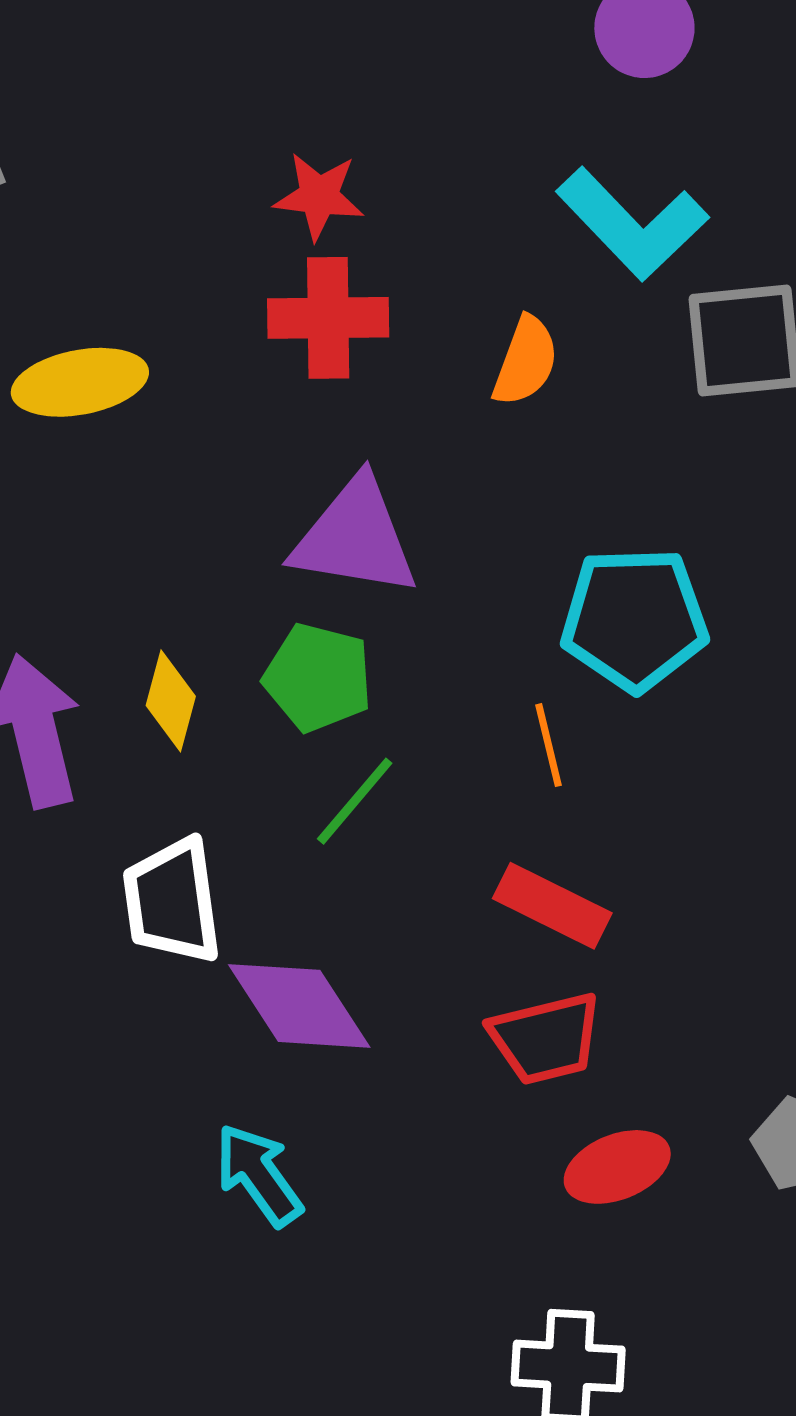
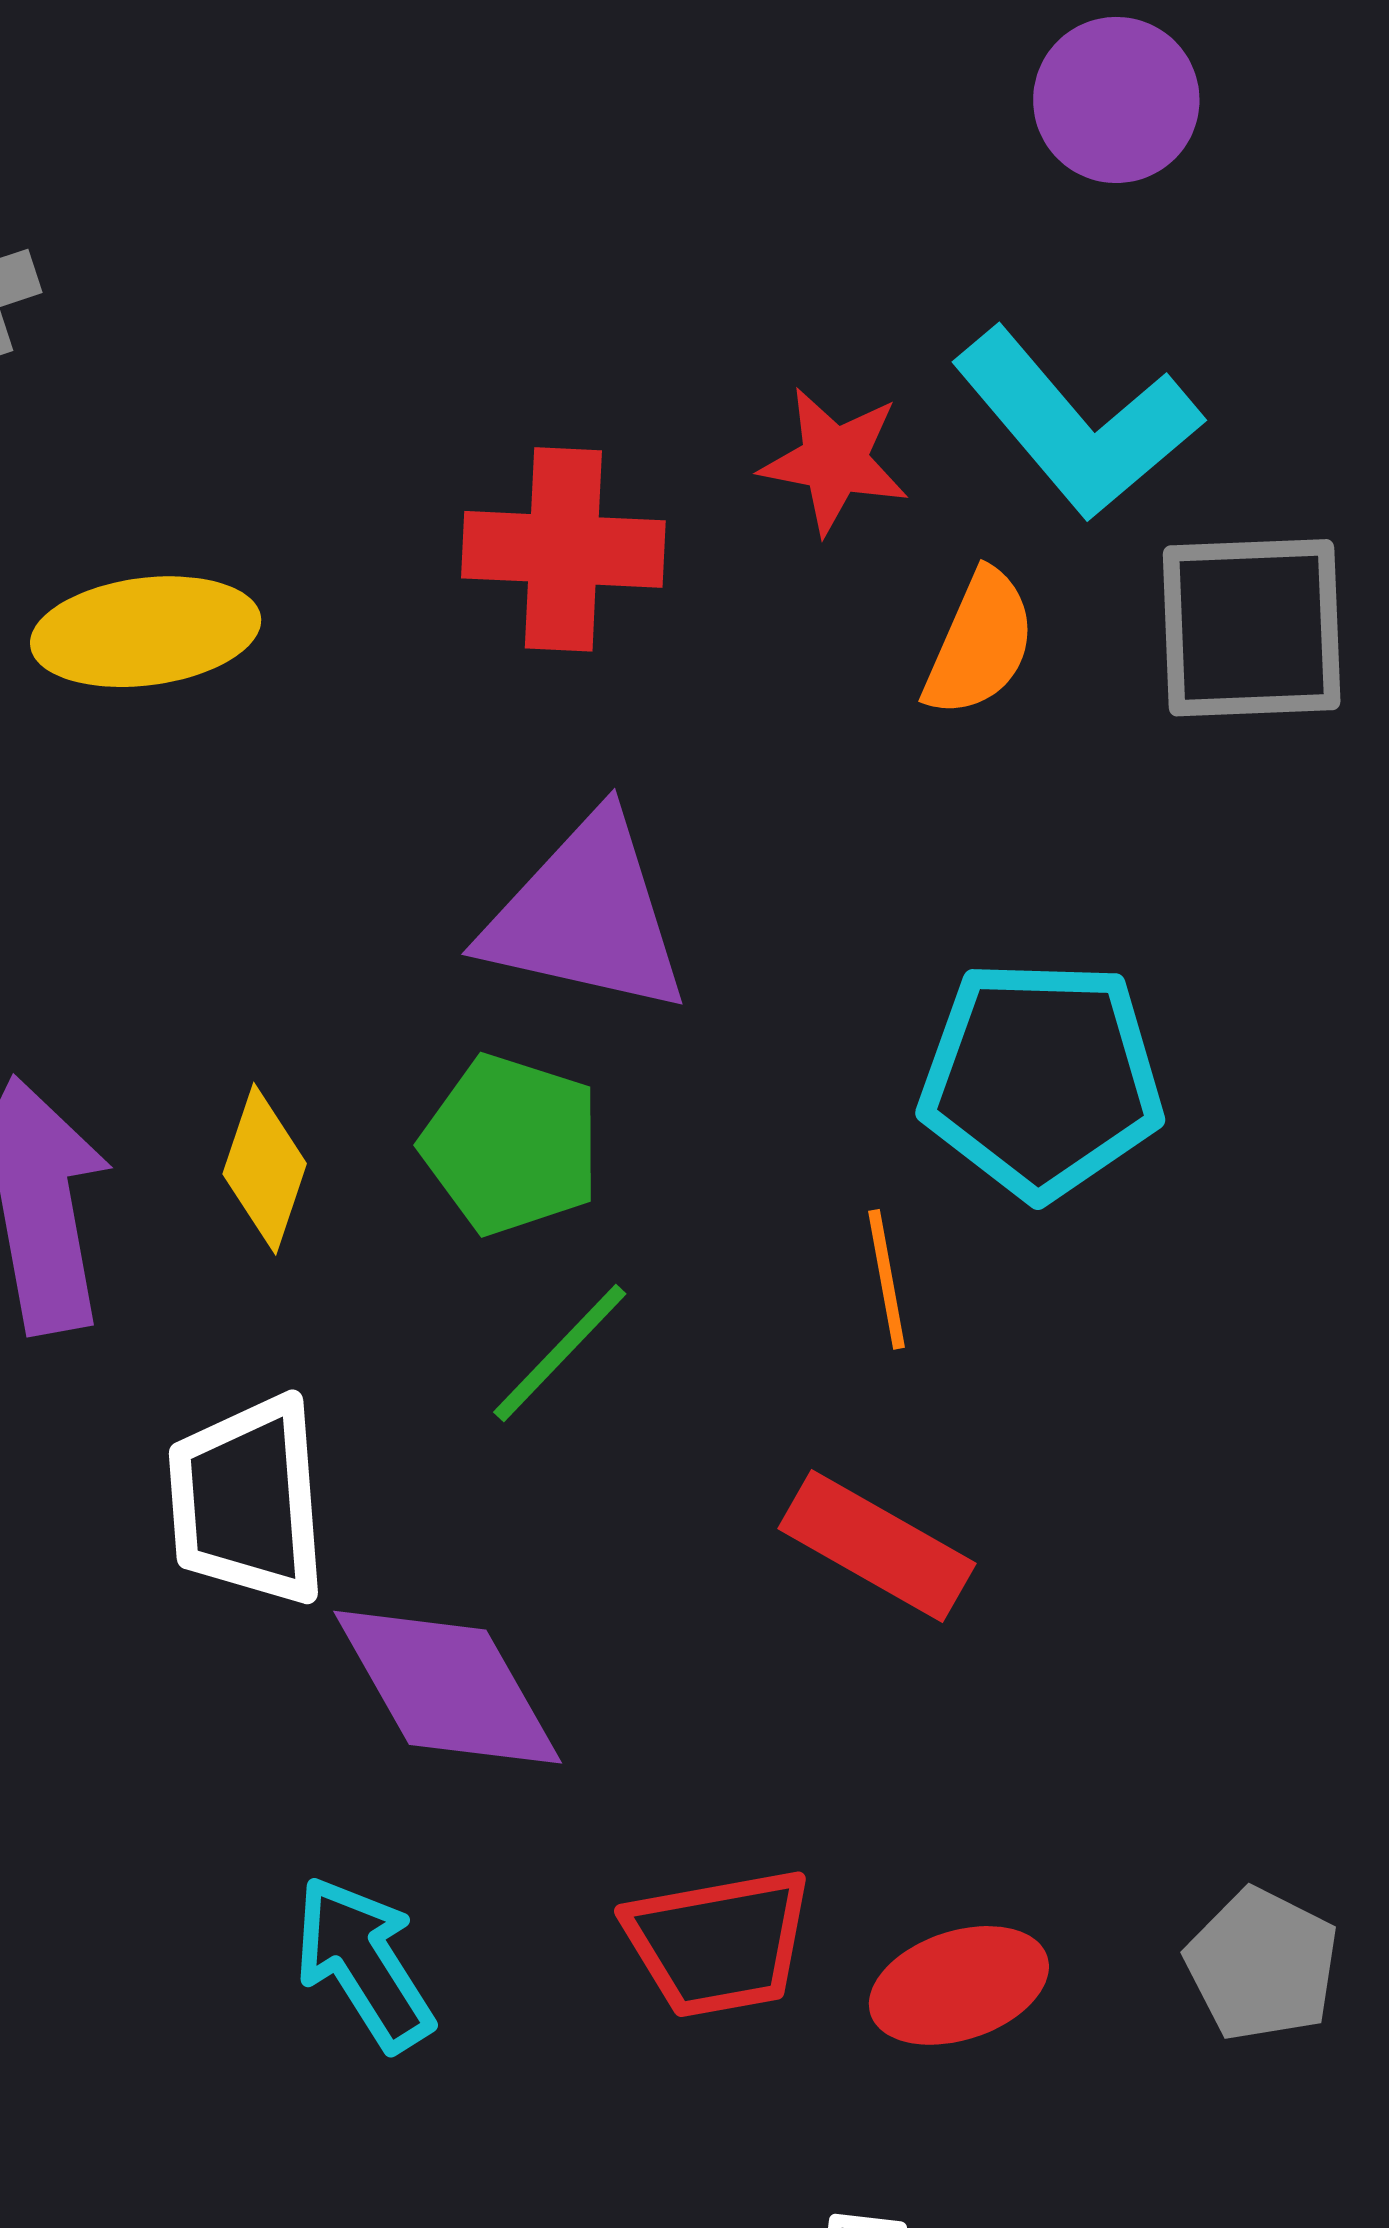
red star: (319, 196) -> (834, 461), moved
orange semicircle: (526, 361) -> (980, 643), moved
red trapezoid: (546, 1038) -> (719, 1943), moved

